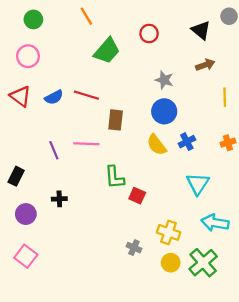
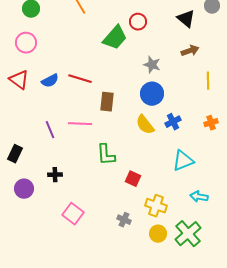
green trapezoid: (107, 51) -> (115, 38), moved
cyan triangle: (198, 184) -> (183, 161), turned 35
red square: (137, 196) -> (133, 179), moved
cyan arrow: (215, 223) -> (199, 197), size x0.7
pink square: (26, 256) -> (73, 214), moved

